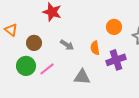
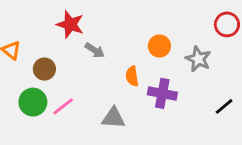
gray arrow: (67, 45) -> (95, 50), moved
purple cross: (116, 60) -> (162, 93), turned 30

